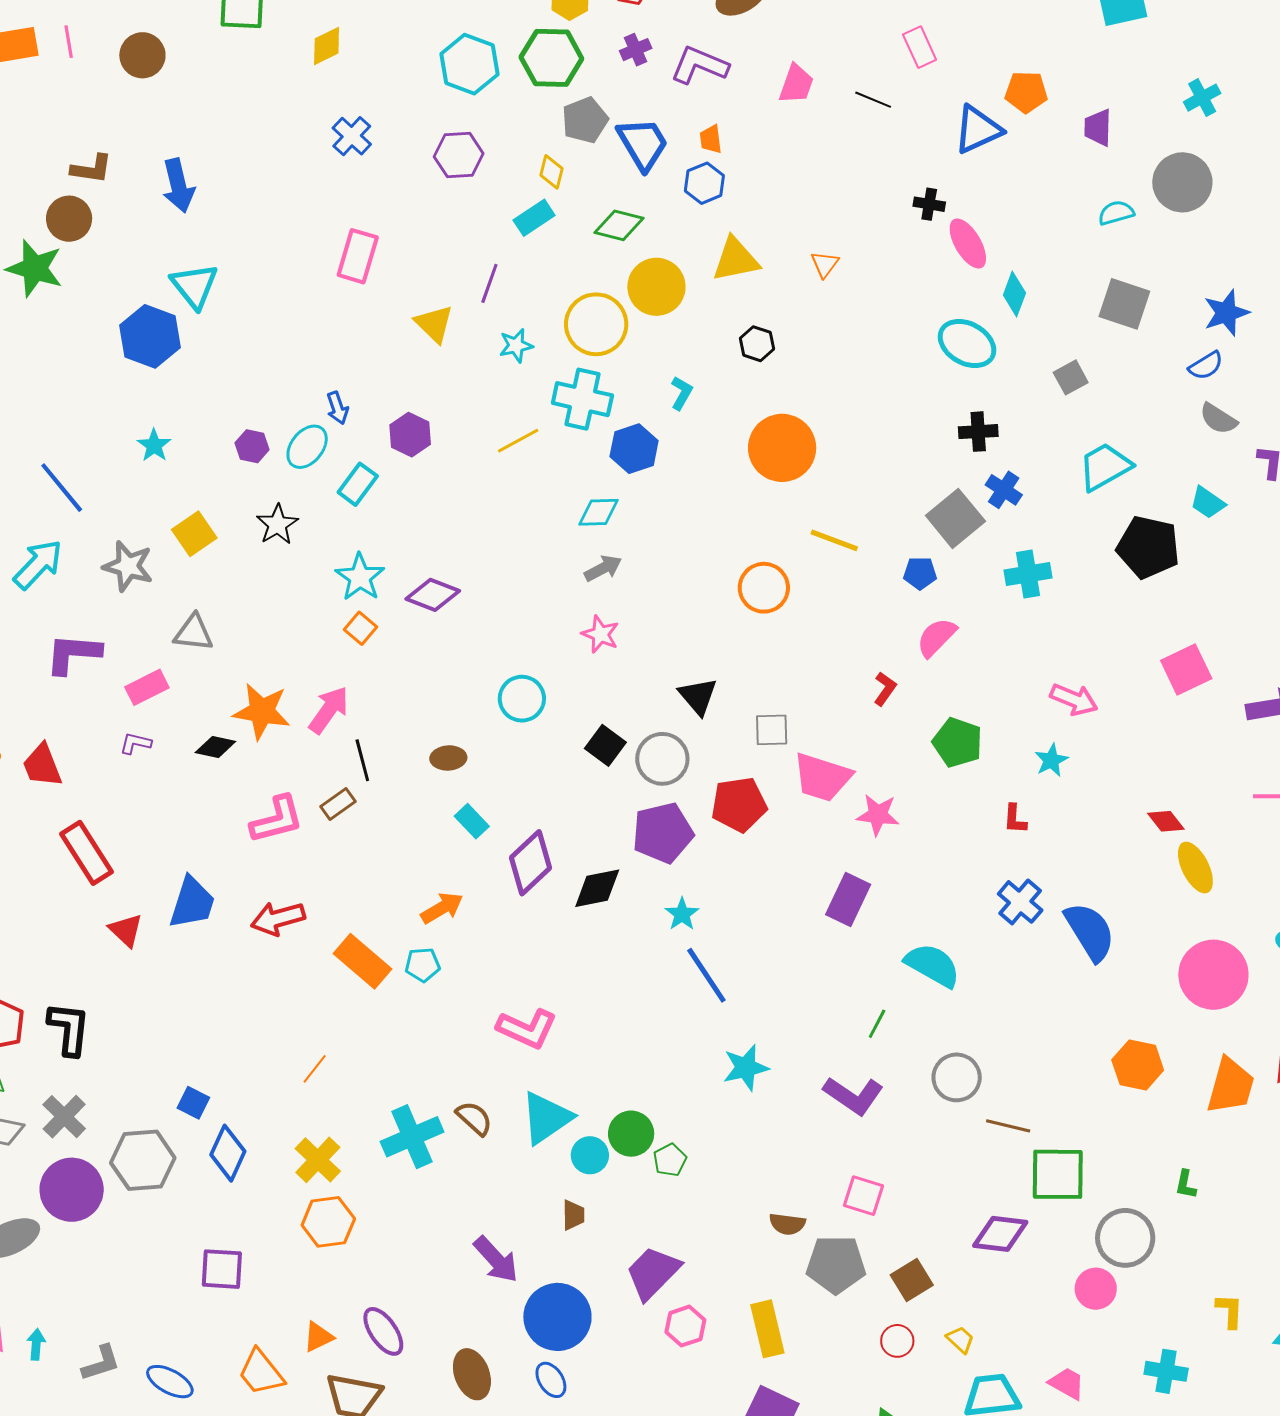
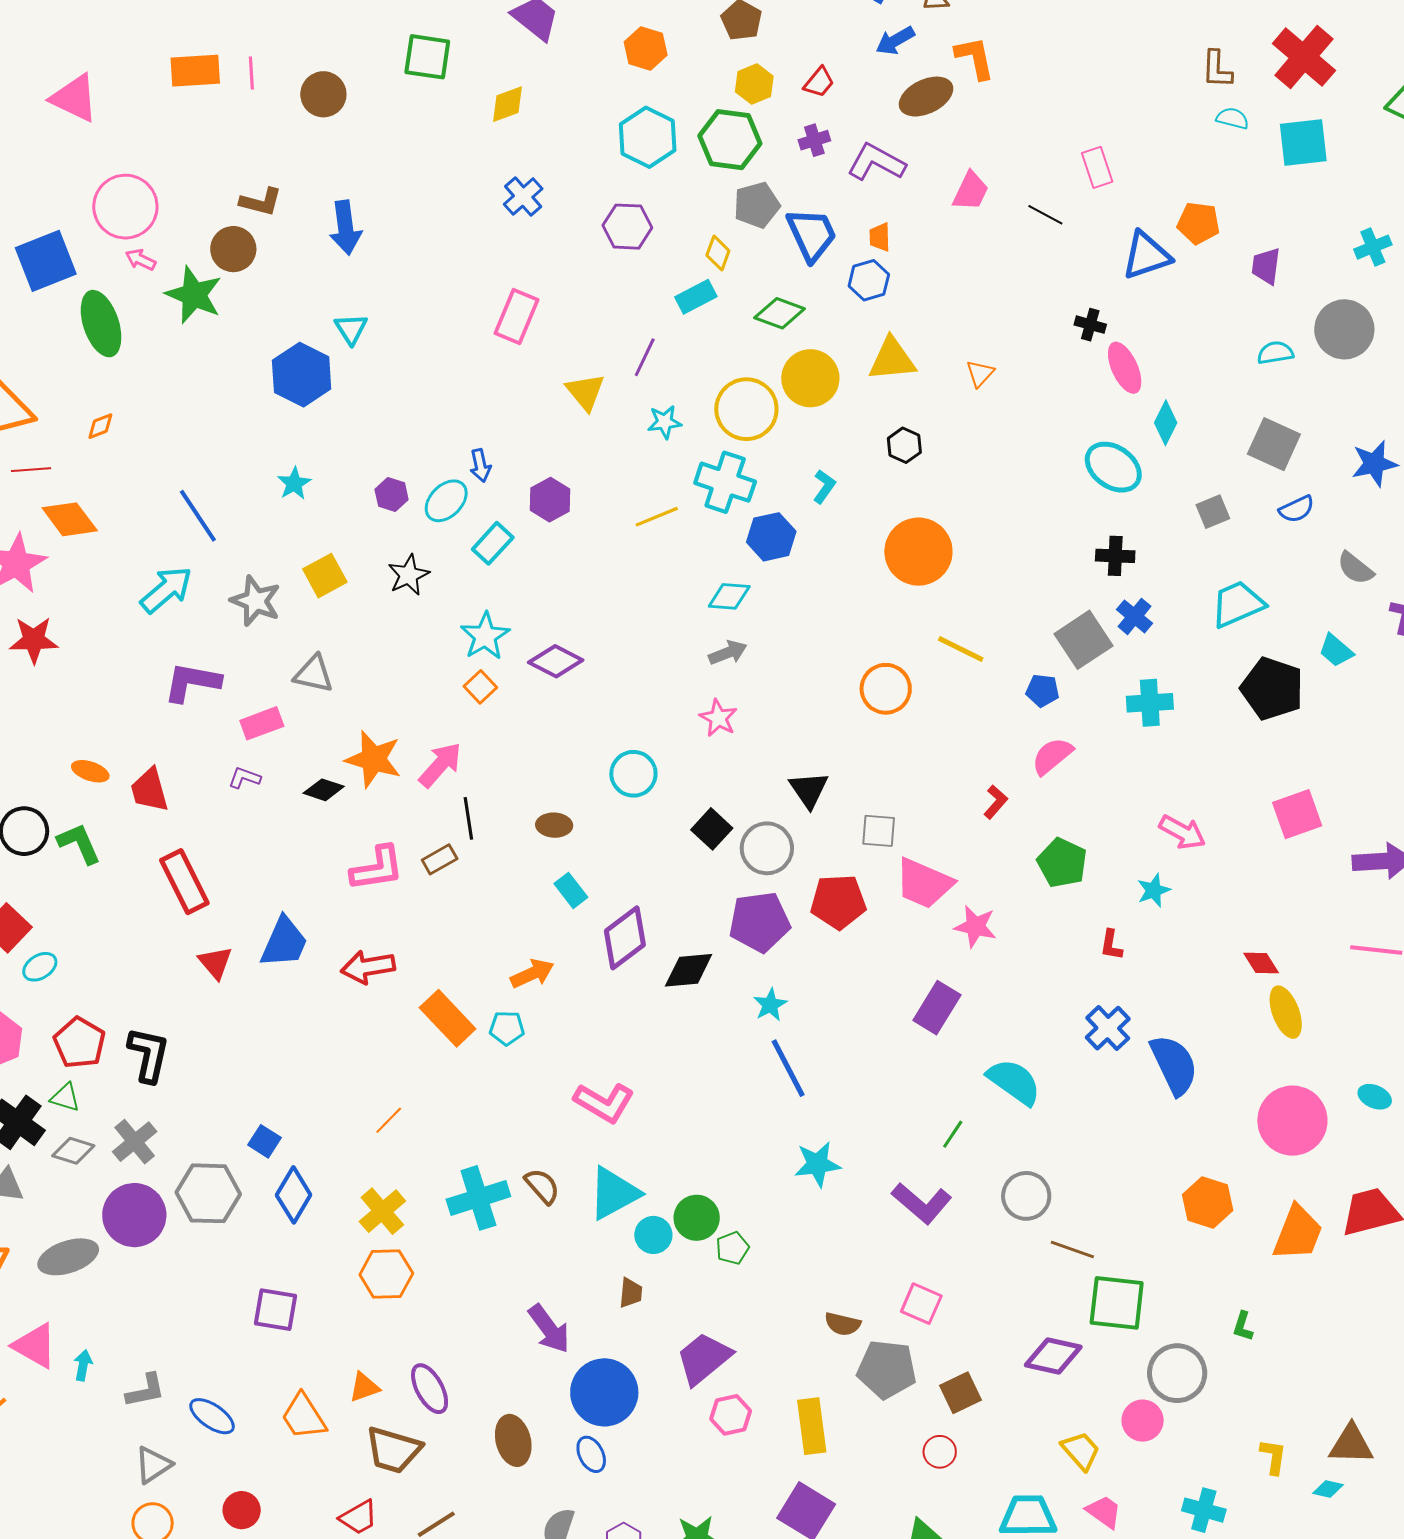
cyan triangle: (194, 286) -> (351, 329), size x0.7
blue semicircle: (1206, 366) -> (1297, 509), moved
yellow trapezoid: (960, 1339) -> (1081, 1451), moved, size x1.4

